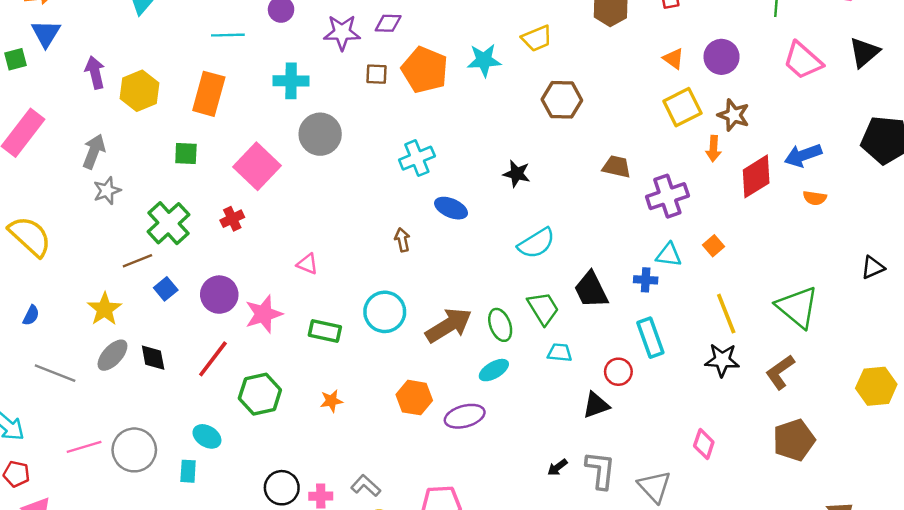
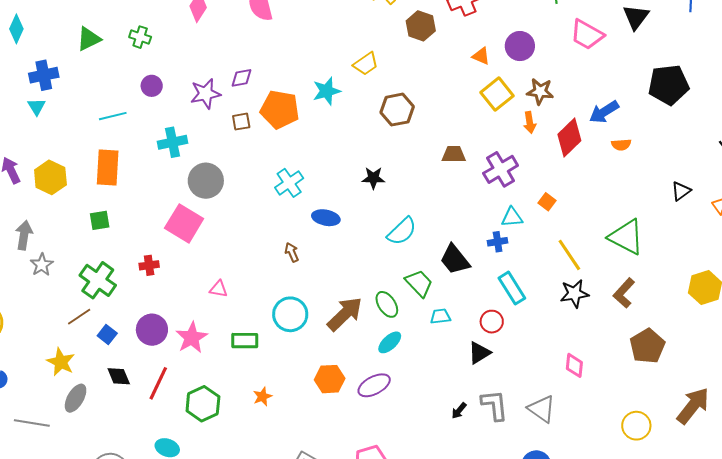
pink square: (257, 166) -> (184, 223), moved
red cross: (232, 219) -> (149, 265), turned 30
black diamond: (153, 358) -> (119, 376), moved

